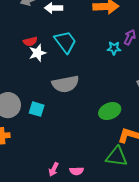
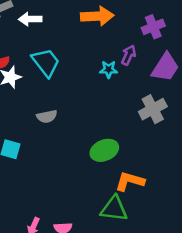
gray semicircle: (65, 84) -> (47, 116), size x0.6

